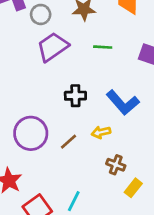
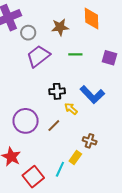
yellow arrow: (101, 132) -> (71, 109), moved, turned 56
yellow rectangle: (133, 188) -> (75, 158), moved

